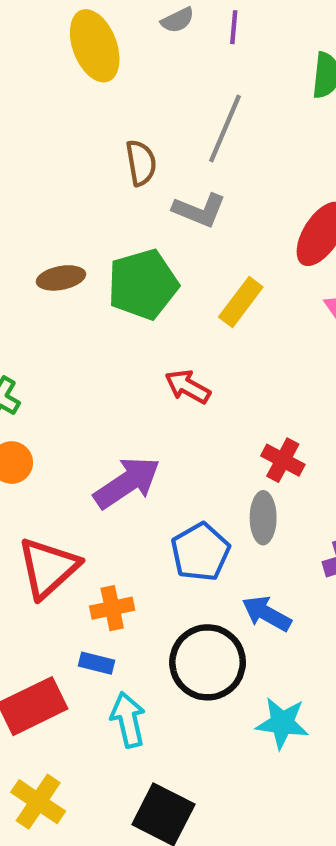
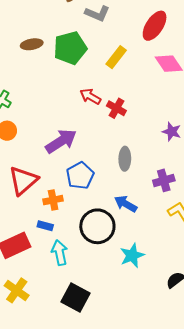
red cross: (283, 460) -> (116, 108), moved
blue pentagon: (200, 552) -> (80, 176), moved
cyan star: (282, 723) -> (132, 255), turned -30

